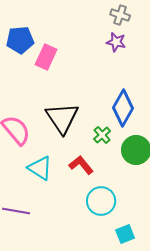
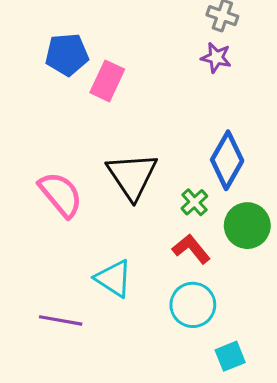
red L-shape: (81, 165) -> (191, 249), moved
cyan triangle: (40, 168) -> (114, 278), moved

